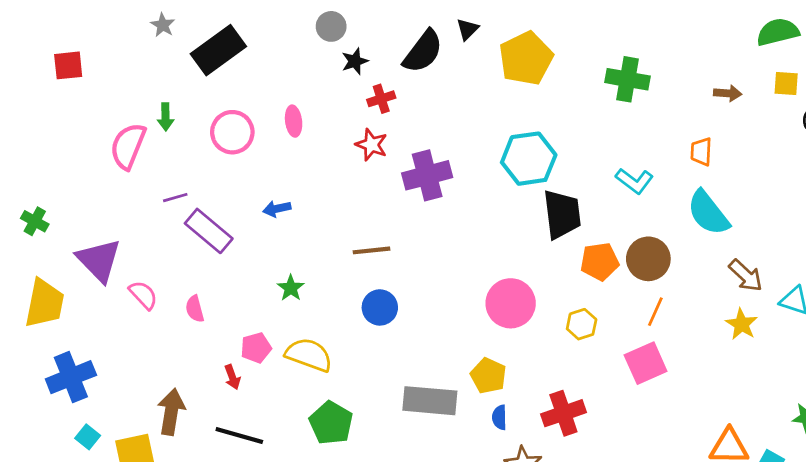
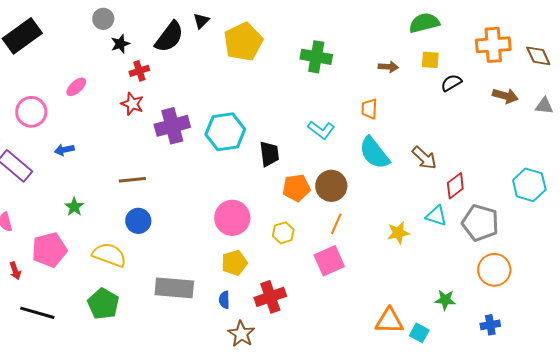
pink ellipse: (294, 121) -> (76, 87), turned 55
pink circle: (232, 132) -> (31, 112), moved
cyan hexagon: (529, 159) -> (225, 132), moved
black trapezoid: (562, 214) -> (269, 154), size x0.7
brown arrow: (746, 275) -> (424, 158), moved
yellow star: (742, 324) -> (398, 233), turned 30
pink pentagon: (256, 348) -> (49, 250), size x1.6
yellow semicircle: (309, 355) -> (109, 255), moved
yellow pentagon: (488, 376) -> (234, 263), moved, turned 30
red arrow: (232, 377) -> (15, 271), moved

